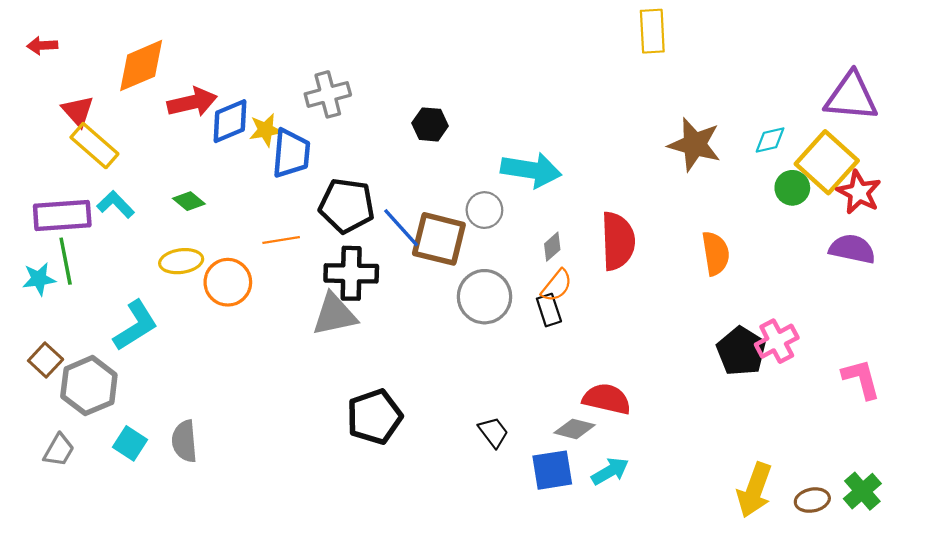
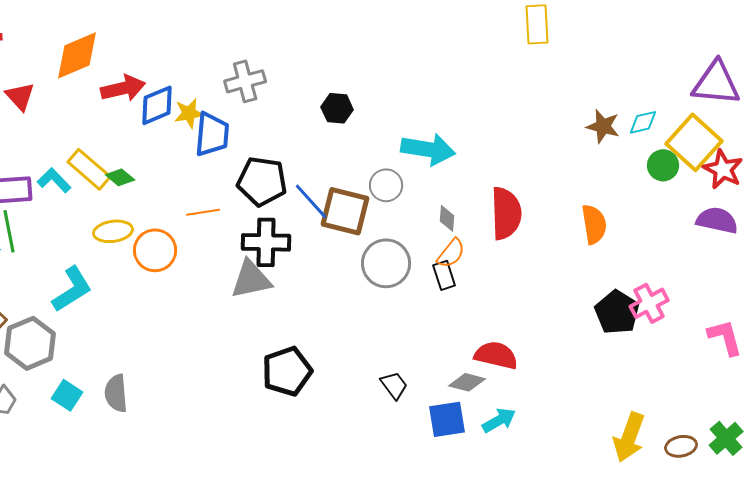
brown star: (694, 144) -> (603, 126), moved, size x0.7
yellow rectangle: (94, 146) -> (89, 169), moved
gray diamond: (552, 247) -> (447, 218), turned -44

